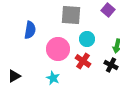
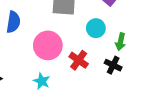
cyan circle: (87, 39) -> (96, 28), moved

